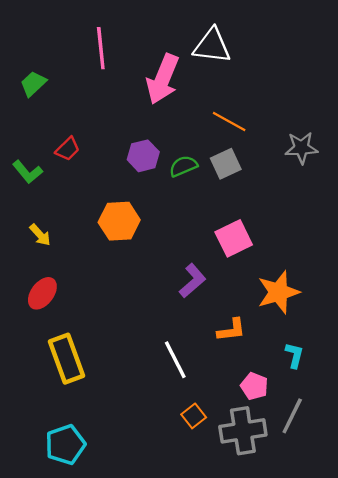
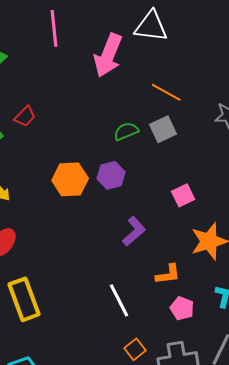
purple hexagon: (143, 156) -> (111, 175), moved
pink square: (234, 238) -> (183, 195), moved, size x0.7
pink pentagon: (254, 386) -> (182, 308), moved

